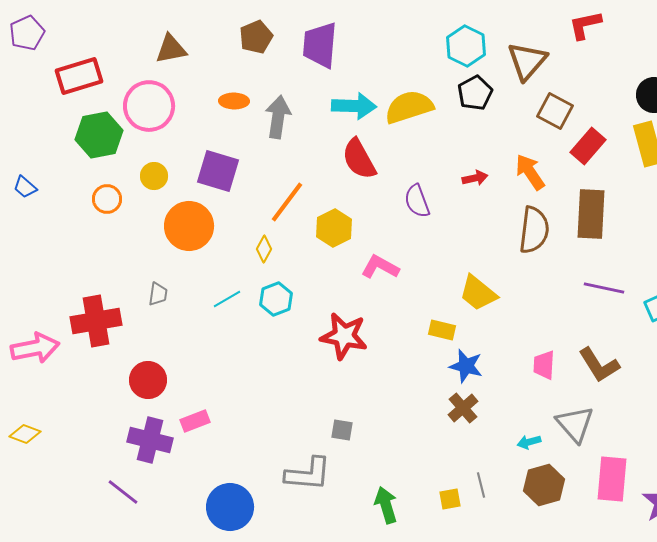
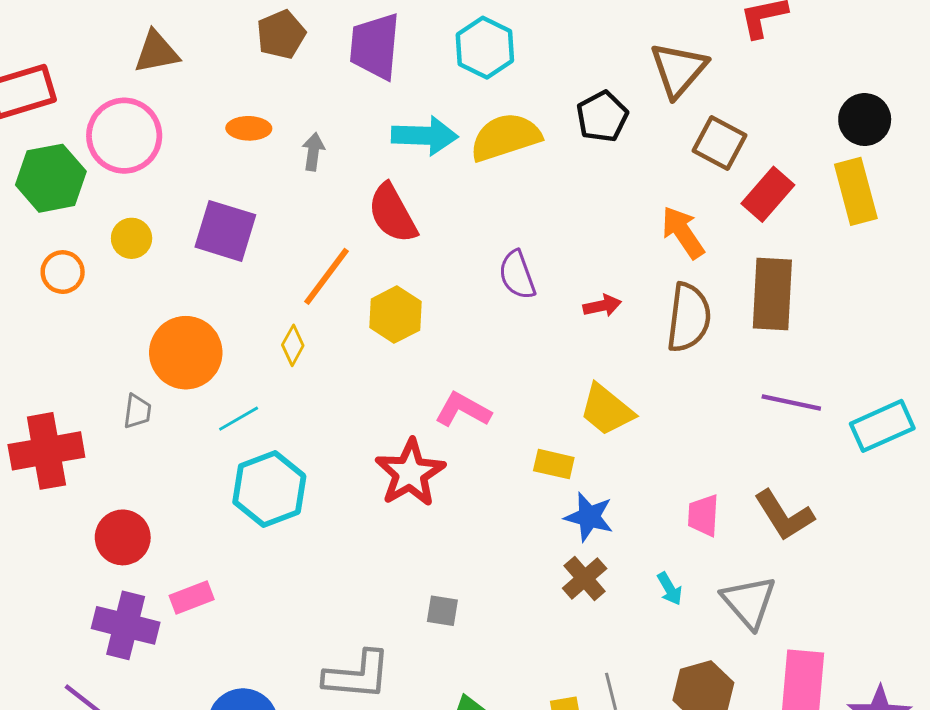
cyan hexagon: (466, 46) -> (485, 48), moved
gray arrow: (278, 117) -> (313, 152), size x0.6
red semicircle: (359, 159) -> (393, 213), moved
red arrow: (475, 178) -> (602, 306), moved
orange circle: (189, 226) -> (186, 353), moved
pink L-shape: (380, 267) -> (463, 410), moved
cyan hexagon: (276, 299) -> (269, 489), moved, size x1.5
red star: (344, 336) -> (410, 473), turned 30
gray square: (342, 430) -> (442, 611), moved
cyan arrow: (529, 442) -> (670, 589), moved, turned -105

